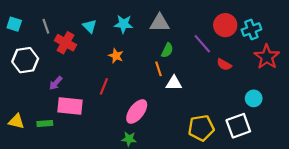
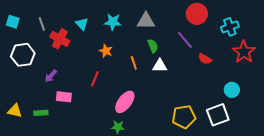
red circle: (225, 25) -> (197, 14), moved
green semicircle: (167, 50) -> (153, 46), turned -48
orange line: (159, 69) -> (134, 63), moved
white triangle: (174, 83) -> (160, 66), moved
pink rectangle: (70, 106) -> (64, 97), size x0.7

